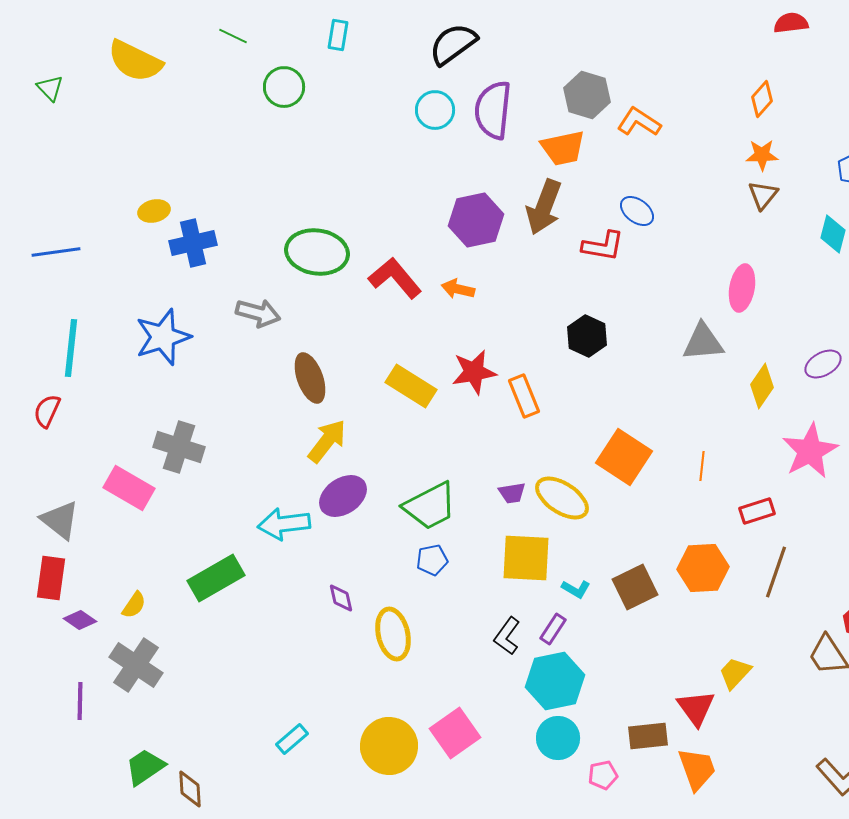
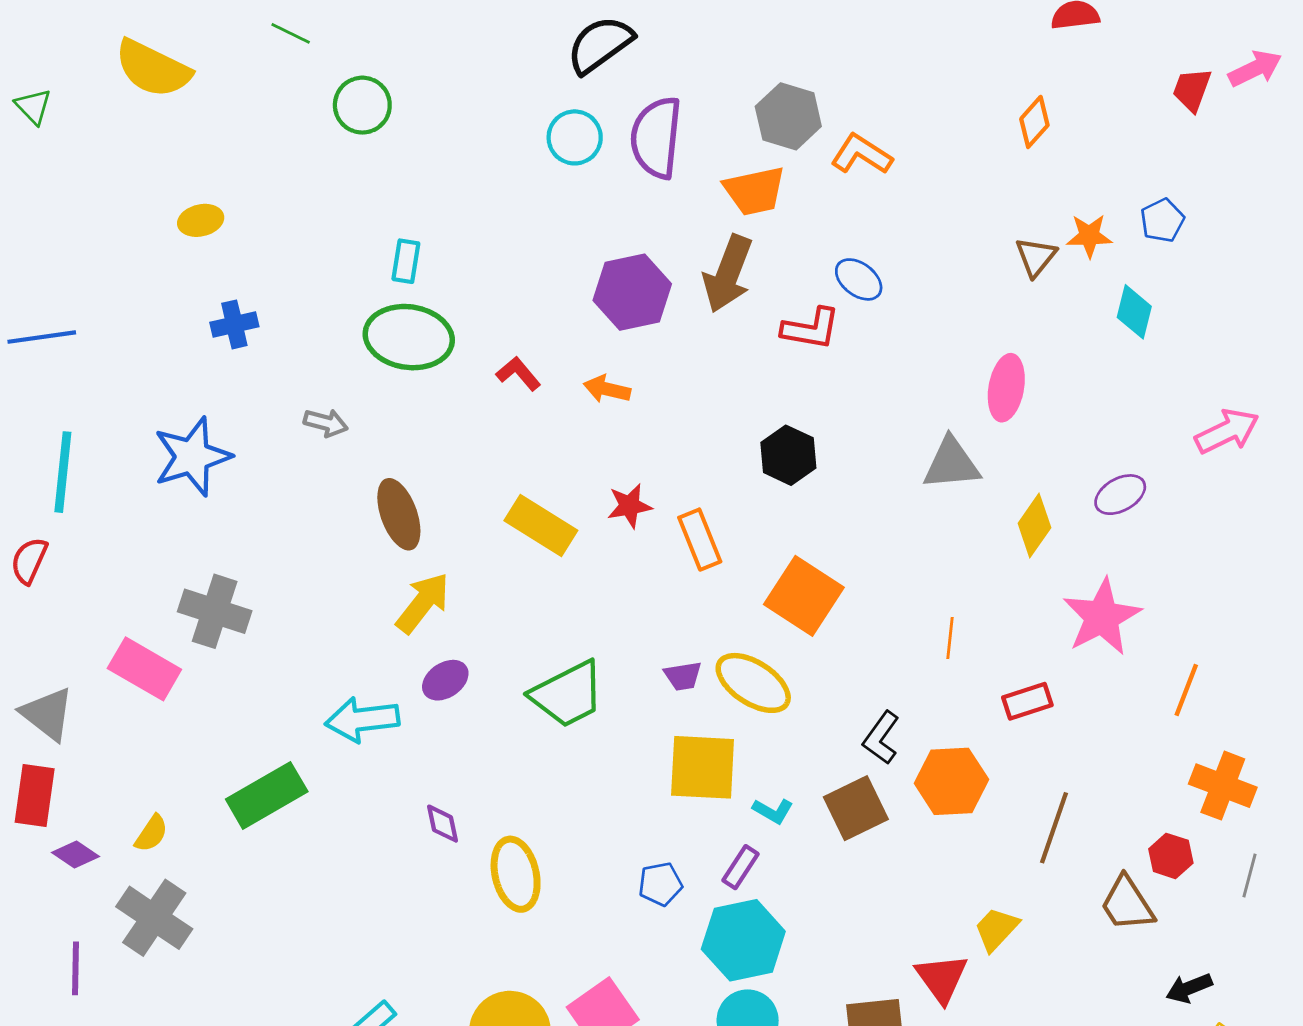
cyan rectangle: (338, 35) -> (406, 261), moved
orange star: (762, 155) -> (1089, 236), moved
yellow ellipse: (154, 211) -> (201, 220), moved
blue cross: (193, 243) -> (234, 324), size x0.7
red L-shape: (395, 278) -> (518, 374), size x0.6
gray arrow: (258, 313) -> (326, 423), size x0.7
red star: (474, 372) -> (629, 506), size x0.7
orange square: (624, 457) -> (804, 596), moved
purple ellipse: (343, 496) -> (445, 680), size x0.7
blue pentagon: (432, 560) -> (660, 884), moved
brown line: (776, 572) -> (1054, 828), moved
black L-shape: (507, 636) -> (881, 738), moved

